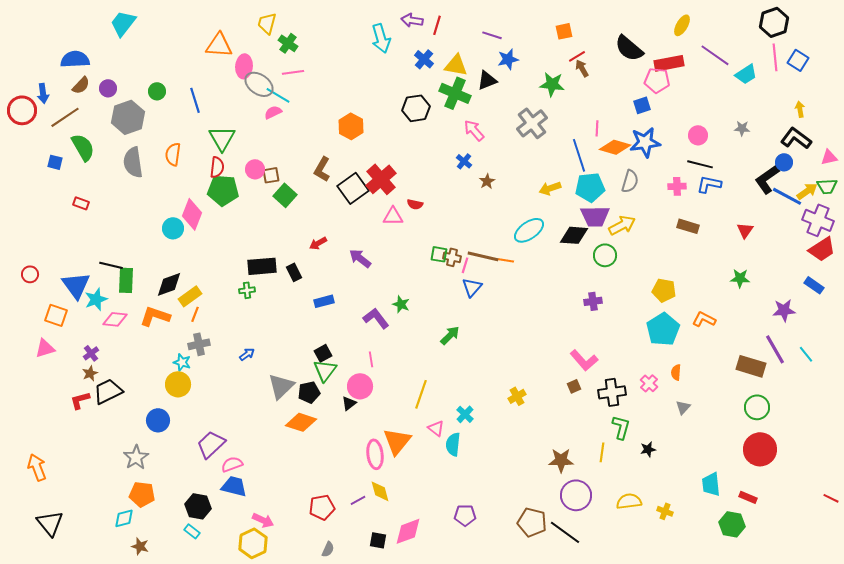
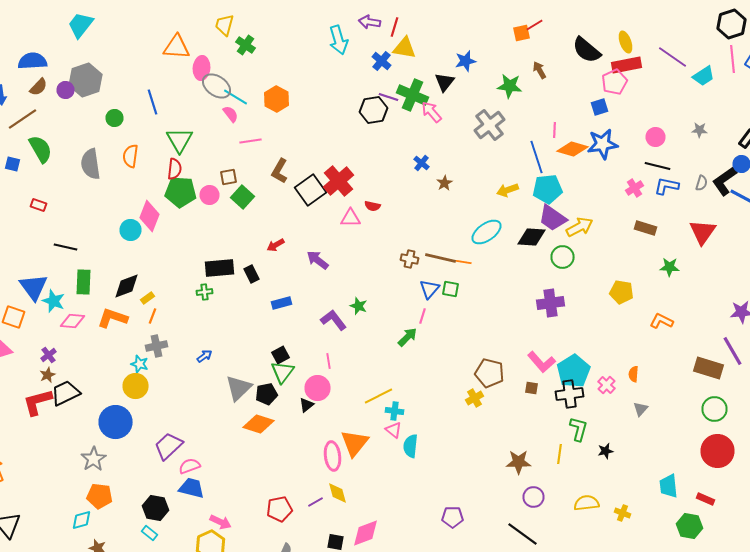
yellow ellipse: (682, 25) -> (626, 42), moved, turned -50
purple line: (492, 35) -> (388, 97), moved
red line: (577, 56) -> (534, 25), moved
yellow triangle: (456, 65) -> (404, 48), moved
pink line: (293, 72) -> (250, 141), moved
black triangle: (487, 80) -> (444, 82), turned -30
pink pentagon: (657, 80) -> (614, 82), turned -30
green circle: (157, 91) -> (114, 118), moved
pink semicircle: (273, 112) -> (230, 114), turned 78
gray hexagon: (128, 117) -> (86, 80), moved
orange hexagon: (351, 126) -> (276, 99), moved
pink arrow: (474, 130) -> (432, 112), moved
pink circle: (255, 169) -> (210, 195), moved
gray semicircle: (630, 181) -> (702, 183), moved, size x0.7
pink cross: (677, 186) -> (634, 188), turned -30
purple trapezoid: (595, 216) -> (552, 218), turned 36
red triangle: (745, 230) -> (702, 232), size x1.6
green square: (439, 254) -> (450, 289), moved
black line: (111, 265) -> (66, 247), moved
pink line: (465, 265) -> (422, 316), moved
green star: (740, 278) -> (670, 267), moved
yellow rectangle: (190, 296) -> (148, 298), size x0.6
cyan star: (96, 299) -> (54, 301), turned -30
purple cross: (593, 301) -> (550, 303), size x1.5
cyan pentagon: (663, 329) -> (574, 371), moved
brown square: (574, 386) -> (532, 388), turned 32
yellow line: (421, 394) -> (378, 396), turned 44
red L-shape: (80, 400) -> (38, 402), size x1.5
cyan cross: (465, 414) -> (394, 411), moved, turned -36
blue circle: (158, 420) -> (116, 422), size x1.4
purple circle: (576, 495) -> (534, 497), size x0.7
purple pentagon: (465, 515) -> (452, 517), moved
brown pentagon: (532, 522) -> (490, 373), moved

